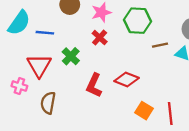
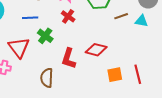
blue line: (45, 33) -> (30, 18), moved
brown semicircle: (48, 103) -> (47, 78), moved
orange square: (144, 111) -> (115, 75), turned -35

